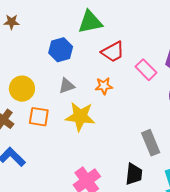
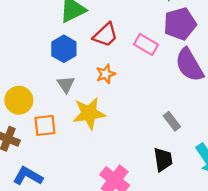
blue hexagon: (61, 50) -> (64, 49), moved
gray triangle: (67, 86) -> (66, 84), turned -30
gray rectangle: (151, 143) -> (172, 121), size x0.7

